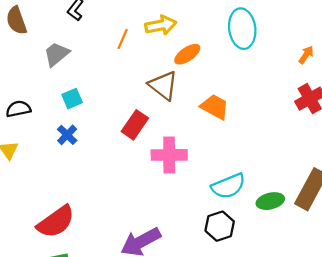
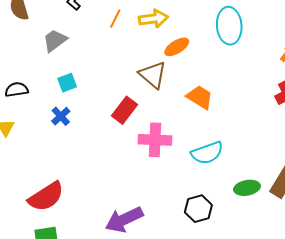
orange line: (123, 39) -> (115, 19), moved
cyan semicircle: (228, 186) -> (207, 153), moved

